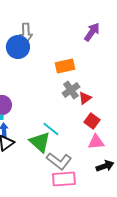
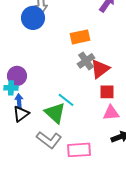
red triangle: (85, 98) -> (100, 69), size x1.5
red square: (92, 121) -> (107, 92), turned -35
gray L-shape: (59, 161) -> (49, 140), moved

